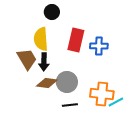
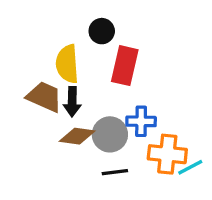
black circle: (52, 12) -> (102, 31), moved
blue cross: (99, 46) -> (141, 121), moved
brown trapezoid: (27, 59) -> (44, 97), turned -35

